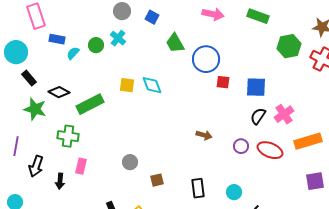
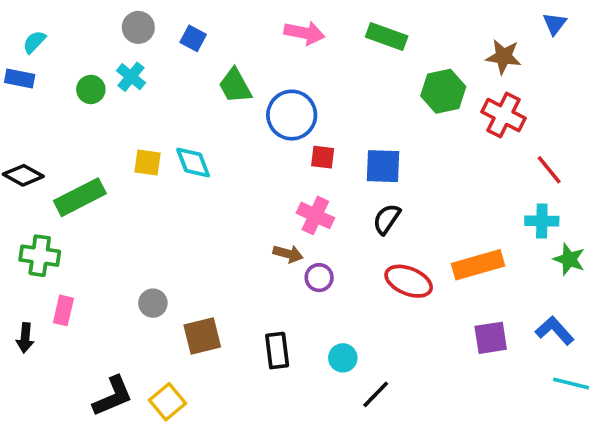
cyan semicircle: (73, 53) -> (34, 42), moved
pink cross: (284, 114) -> (315, 215), moved, turned -30
purple circle: (241, 146) -> (319, 278), moved
brown square: (157, 180) -> (202, 336), size x1.5

